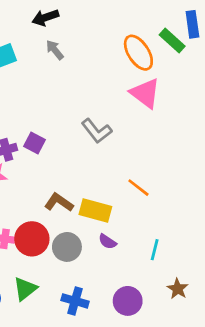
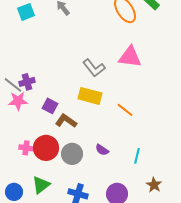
pink triangle: (145, 93) -> (130, 57), moved, turned -30
purple square: (35, 143) -> (50, 106), moved
yellow rectangle: (95, 211) -> (90, 96), moved

